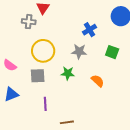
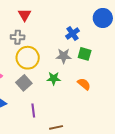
gray cross: (29, 22) -> (18, 37), moved
green square: (112, 52) -> (85, 54), moved
gray square: (38, 76) -> (24, 83), turned -35

